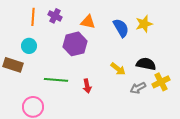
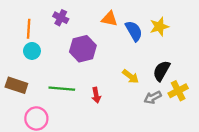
orange line: (33, 17) -> (29, 29), moved
orange triangle: (88, 22) -> (109, 19), moved
black semicircle: (146, 64) -> (162, 71), turned -72
brown rectangle: (13, 65) -> (16, 85), moved

